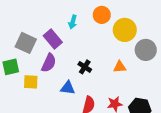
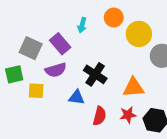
purple semicircle: (49, 63) -> (56, 70), turned 48
black cross: (85, 67) -> (95, 74), size x1.5
orange triangle: (120, 67) -> (133, 87), moved, size x1.5

